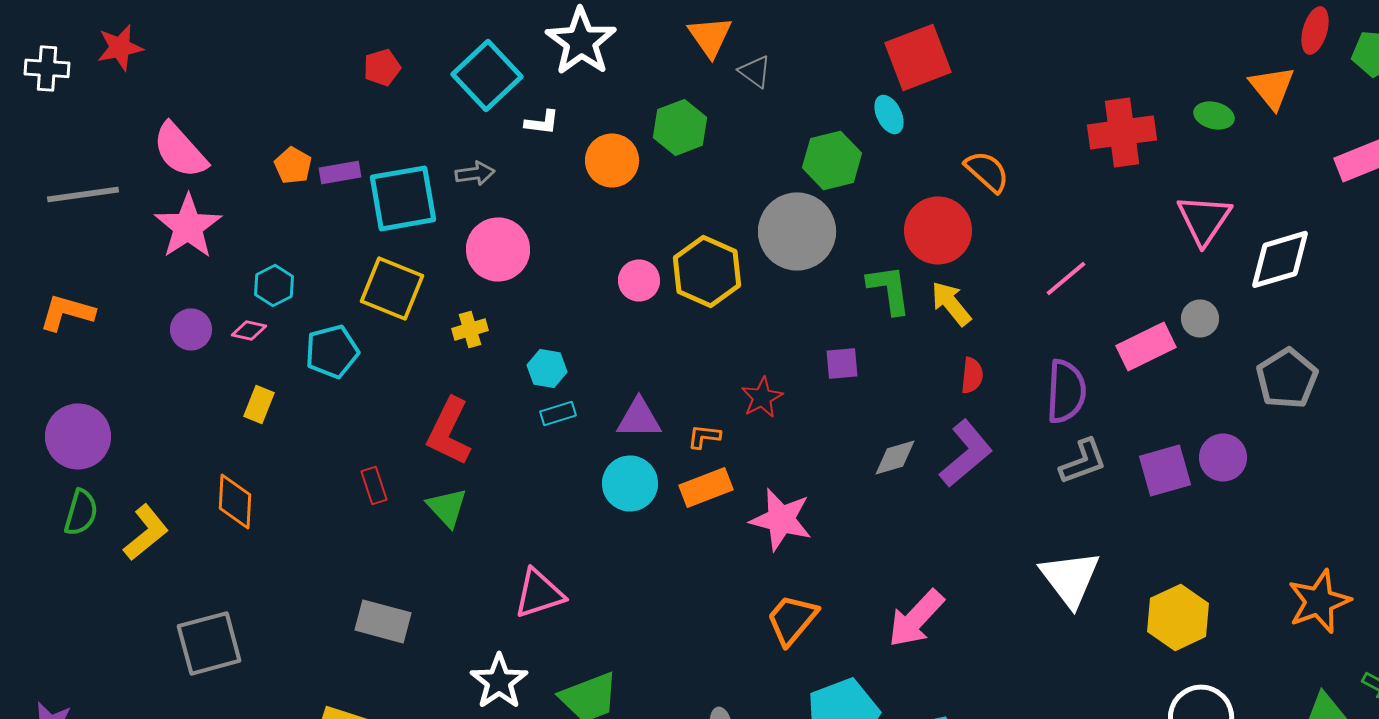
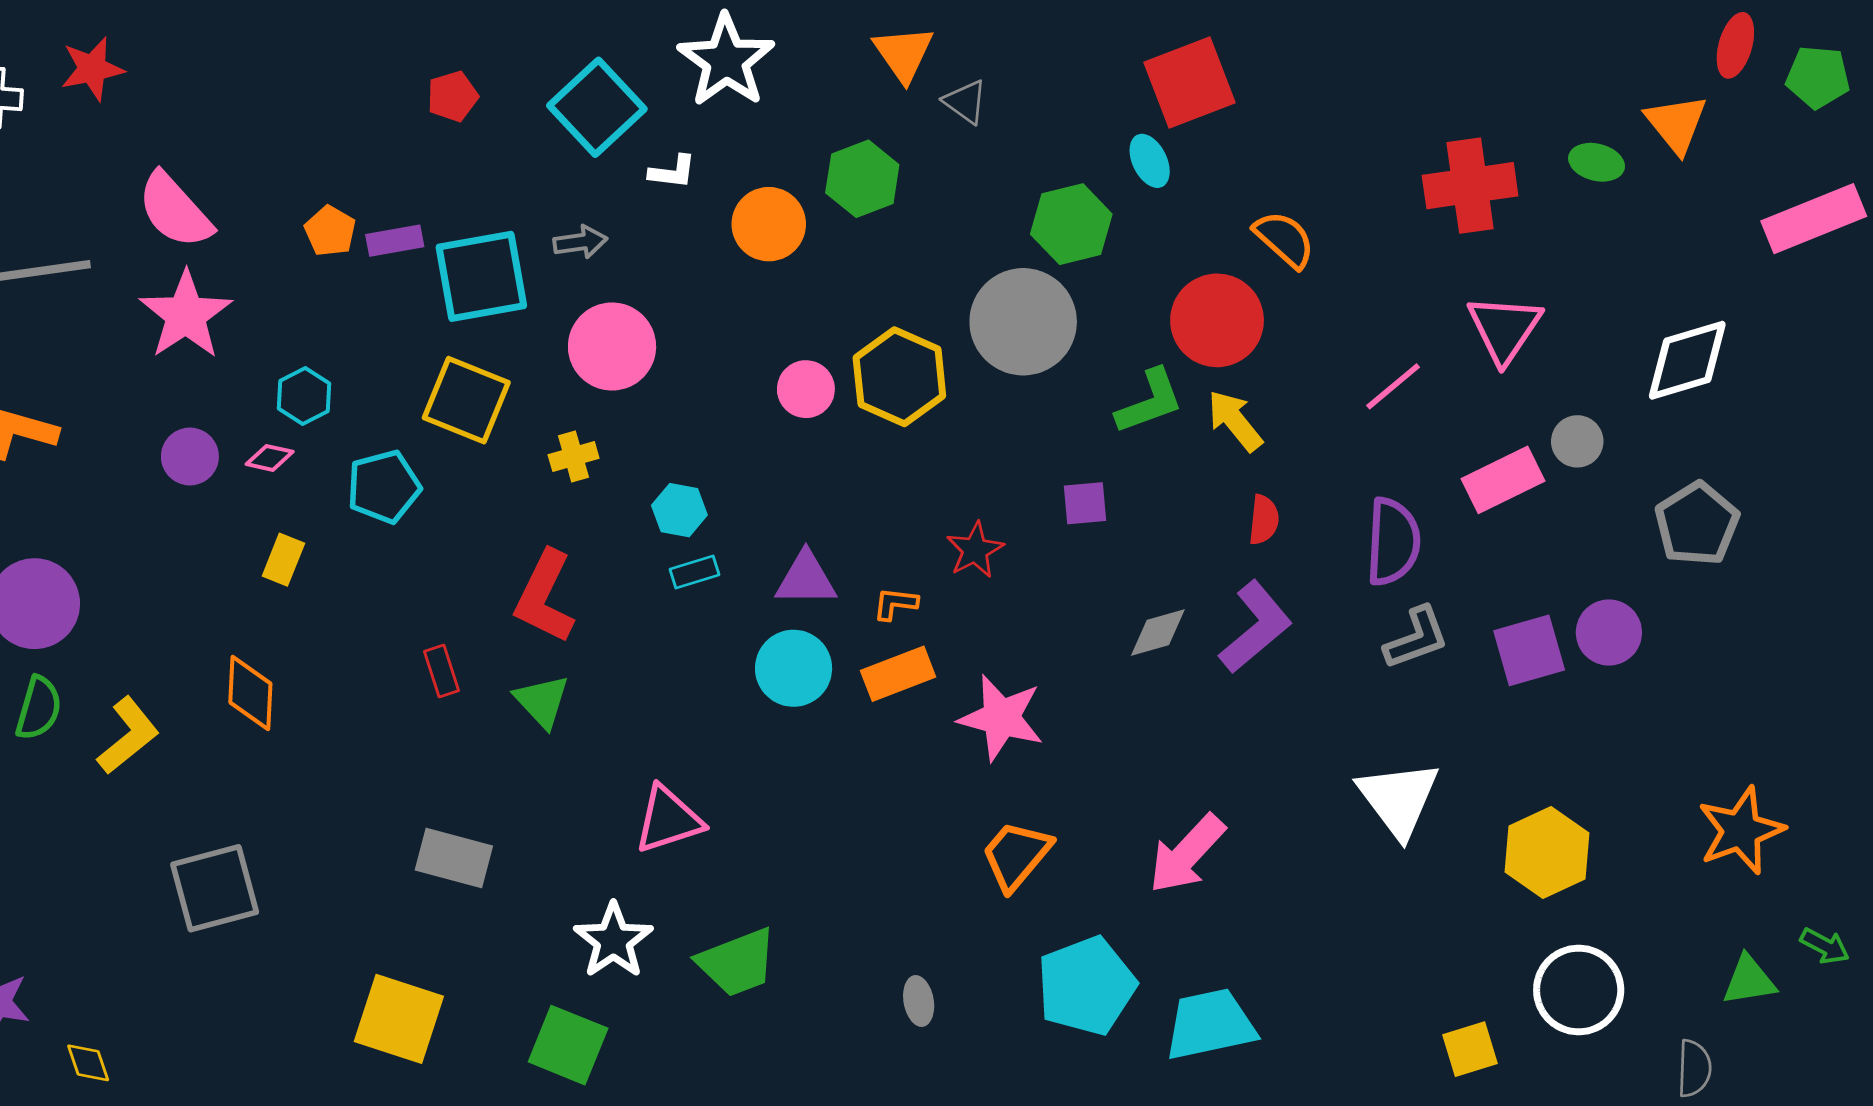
pink triangle: (1204, 219) -> (1504, 329), moved
green L-shape: (889, 289) -> (1150, 402), turned 78

